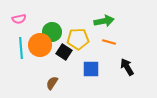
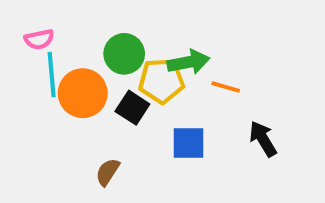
green arrow: (104, 21) -> (188, 62), moved
green circle: (52, 32) -> (124, 54), moved
cyan line: (21, 48) -> (52, 75), moved

